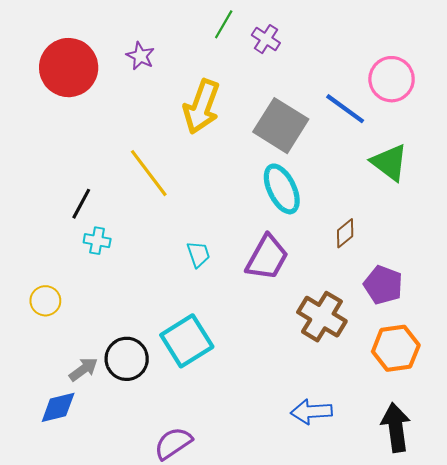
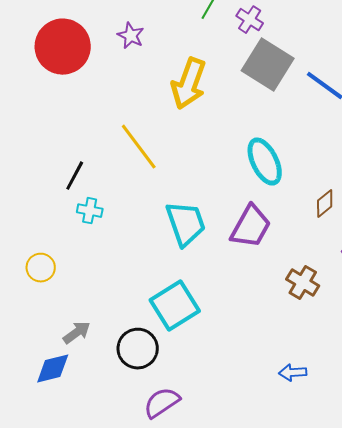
gray square: (281, 126) -> (268, 65), moved
cyan trapezoid: (198, 254) -> (186, 224), size x1.8
brown cross: (322, 317) -> (303, 283), size x0.7
black circle: (127, 359) -> (138, 349), moved
blue arrow: (311, 412) -> (293, 373), size x0.7

